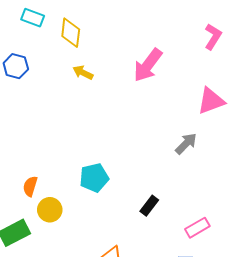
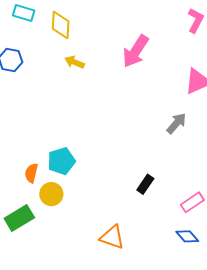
cyan pentagon: (94, 178) -> (61, 161), moved

